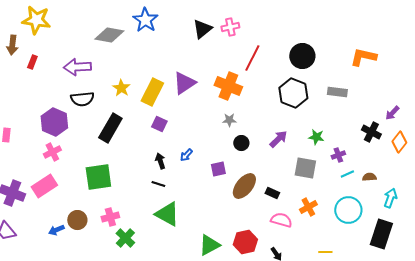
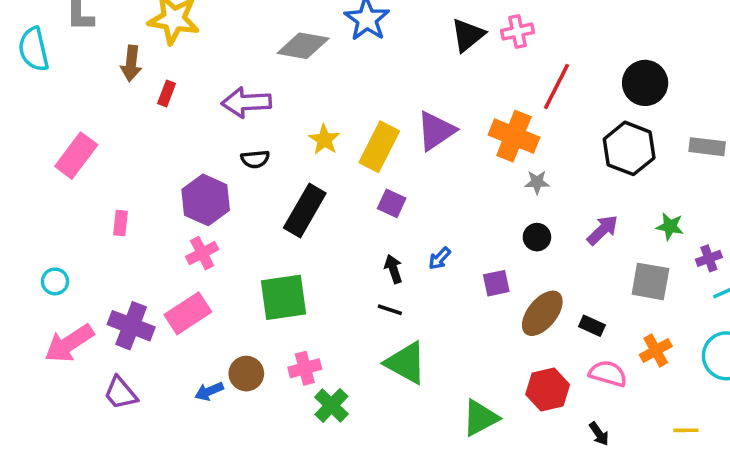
black semicircle: (82, 99) -> (255, 159), size x0.7
gray star: (229, 120) -> (537, 182), moved
red hexagon: (245, 242) -> (548, 390), moved

